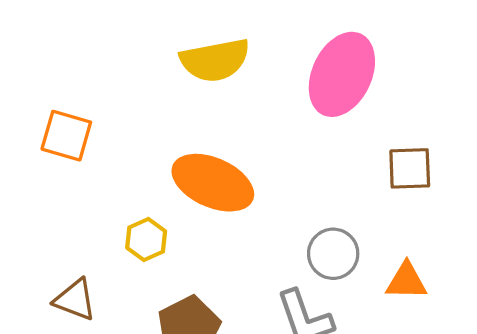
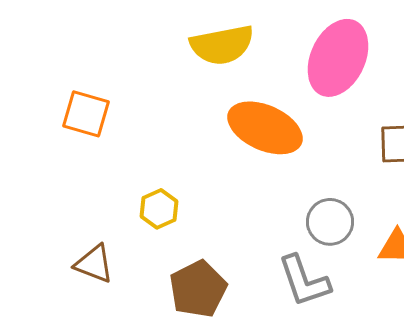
orange ellipse: (213, 183) -> (265, 128), moved

